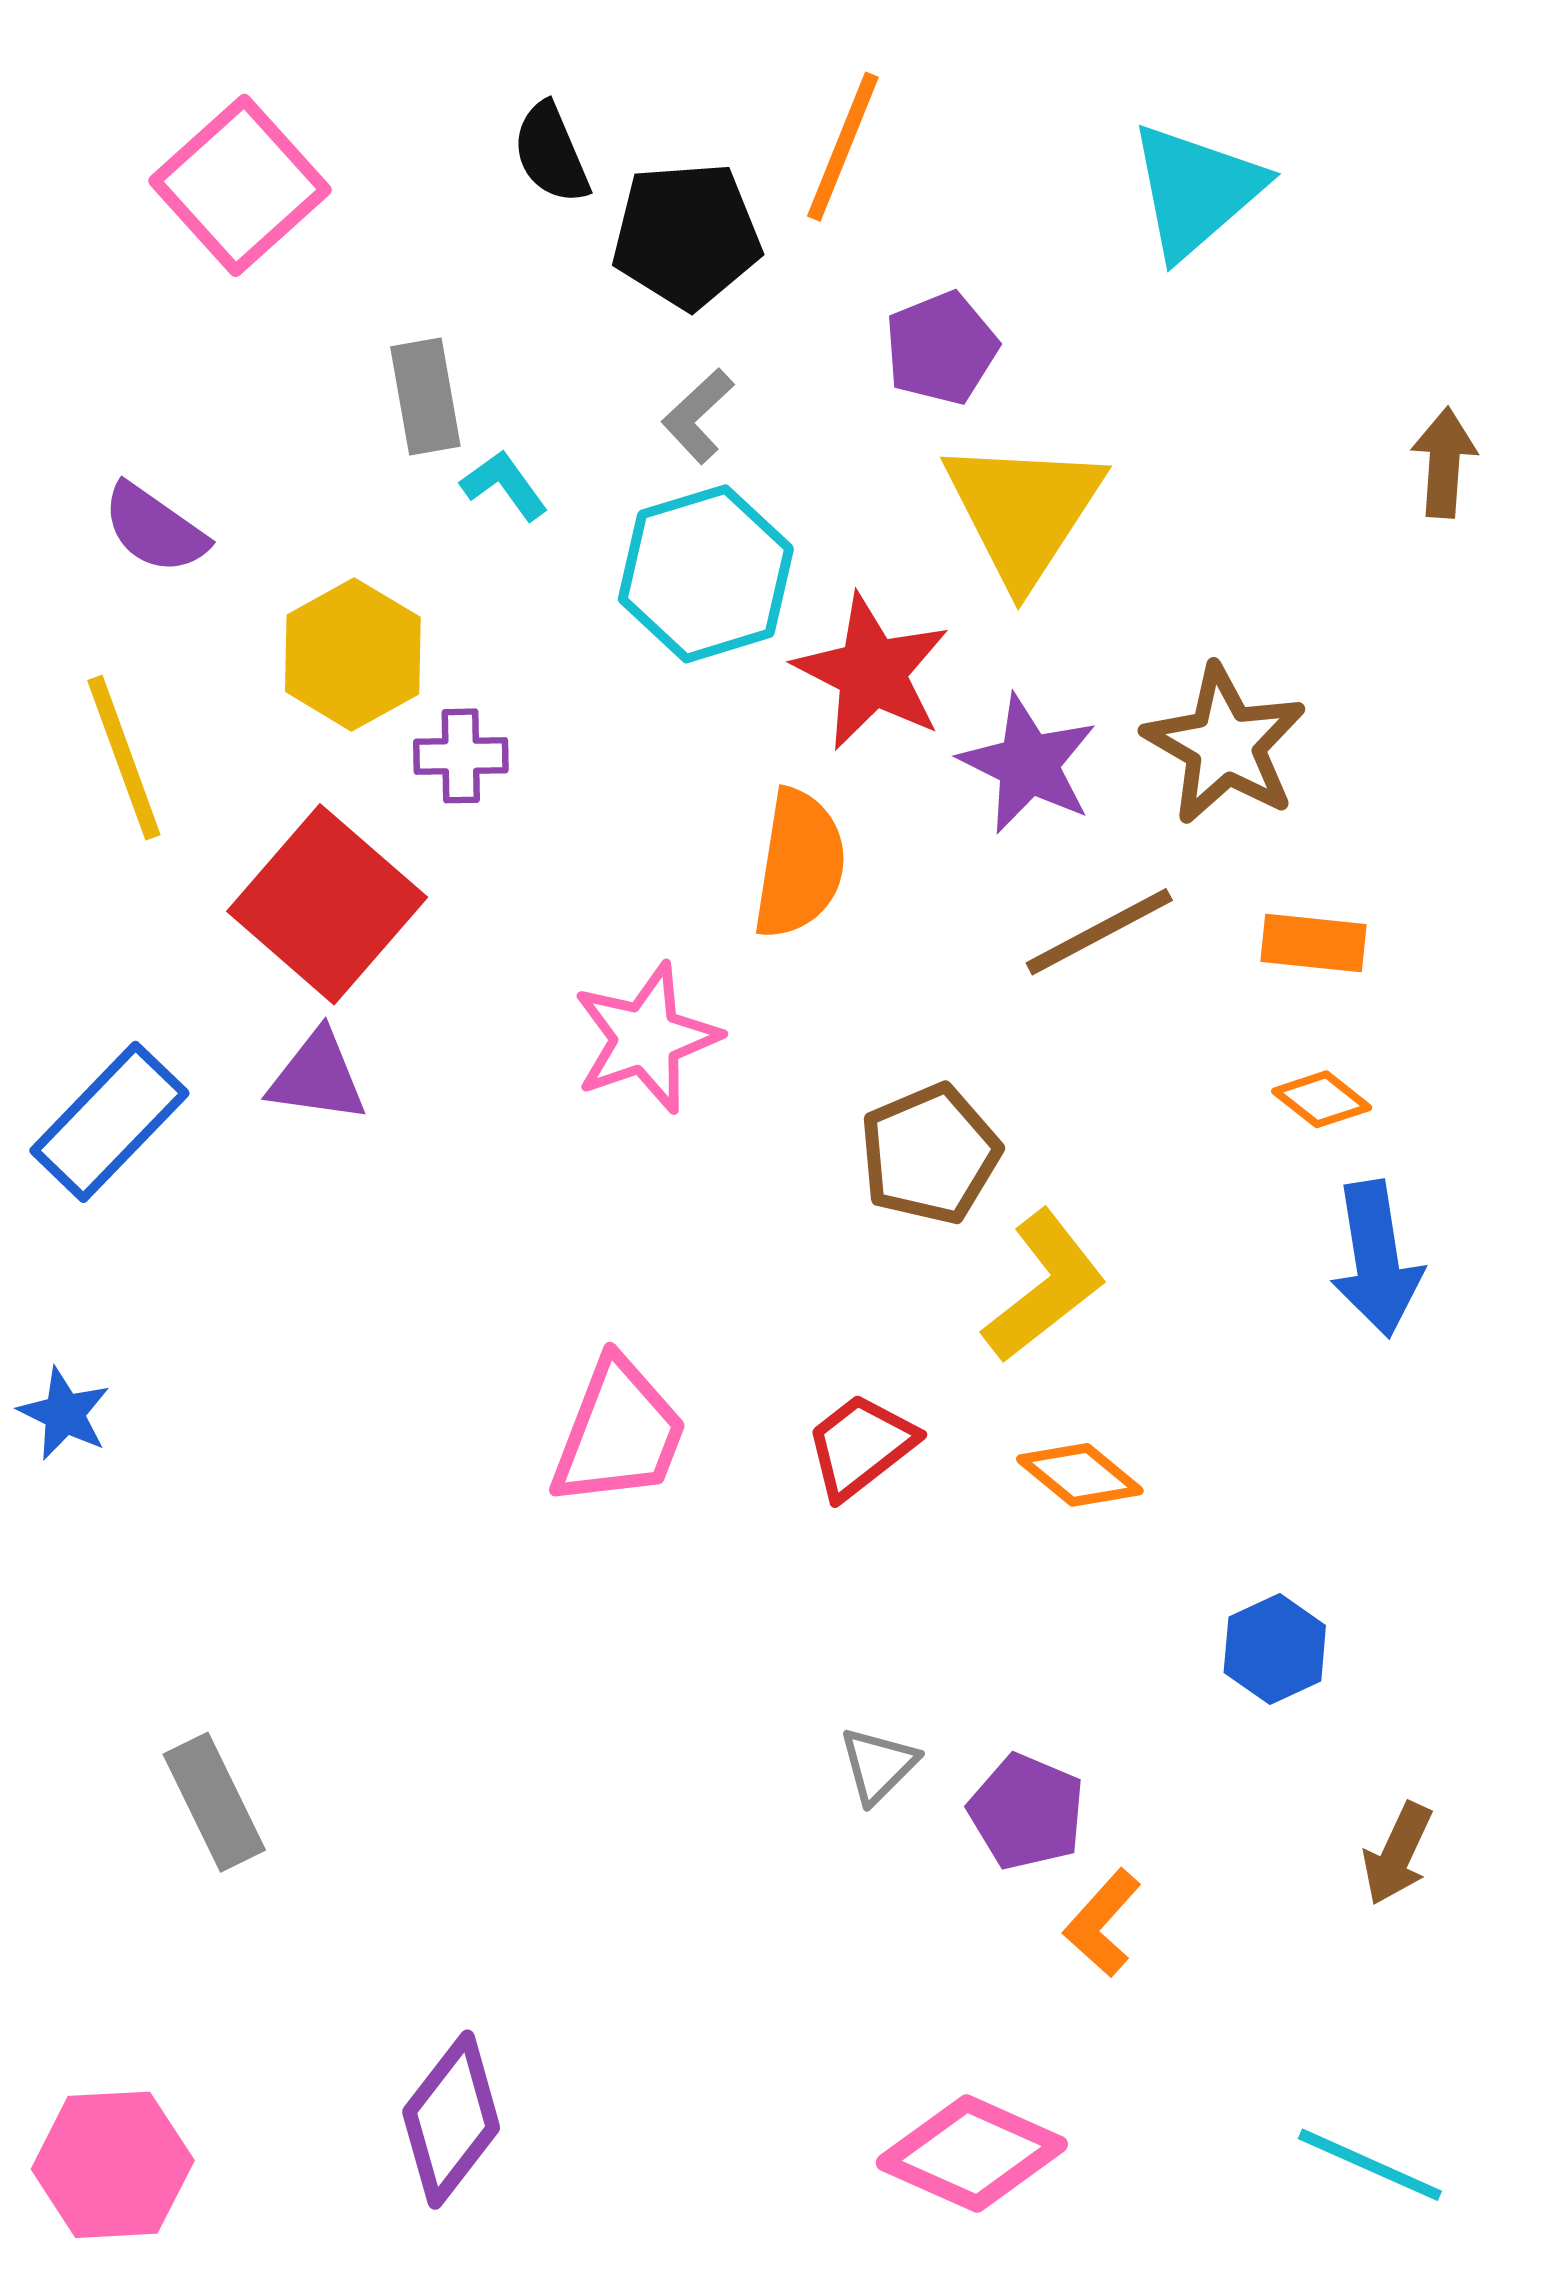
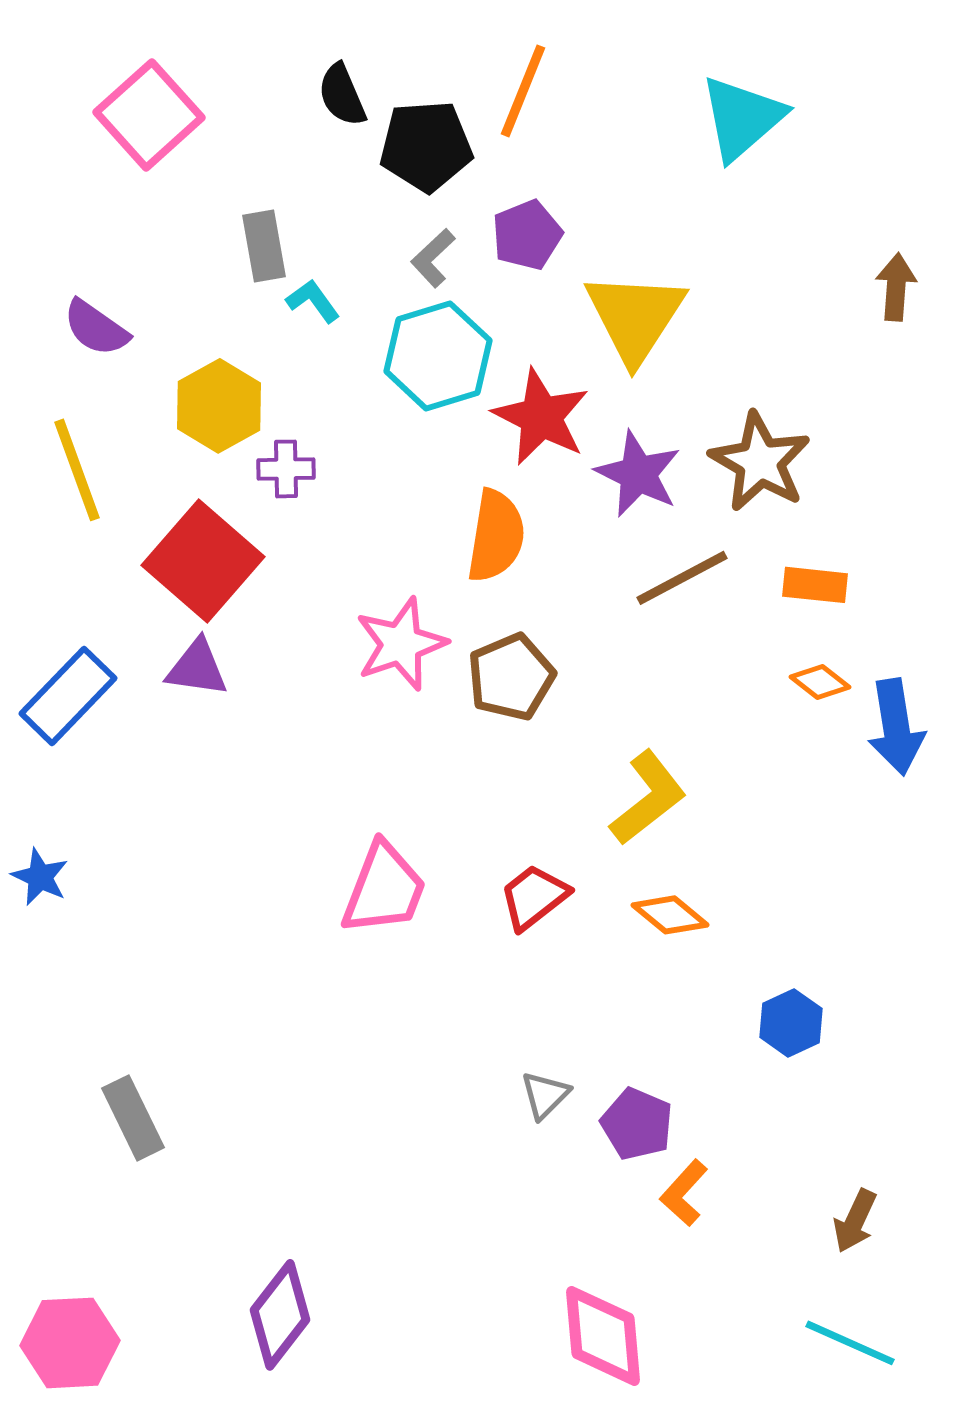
purple pentagon: (941, 348) -> (527, 235), moved
brown pentagon: (930, 1154) -> (511, 677), moved
blue arrow: (1376, 1259) -> (896, 727), moved
brown arrow: (1397, 1854) -> (855, 1221), moved
pink diamond: (972, 2153) -> (603, 1336), turned 61

